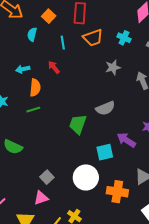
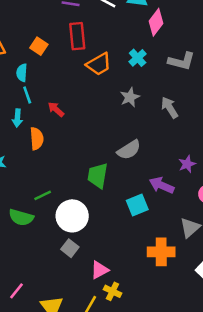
cyan cross: (124, 38) -> (138, 58), turned 32
cyan line: (63, 43) -> (27, 95), moved
cyan arrow: (23, 69) -> (17, 118), turned -64
green line: (33, 110) -> (43, 195), moved
white circle: (86, 177) -> (72, 216), moved
pink triangle: (41, 198) -> (100, 270), moved

